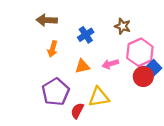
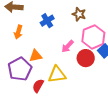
pink arrow: (110, 64) -> (68, 46), turned -32
orange triangle: (82, 66) -> (36, 56), moved
red circle: (143, 77) -> (86, 58), moved

